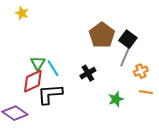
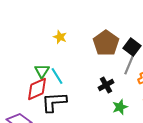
yellow star: (22, 13) -> (60, 37), moved
black cross: (88, 73) -> (106, 85), moved

